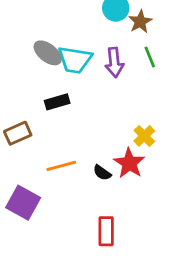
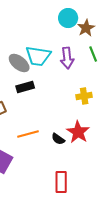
gray ellipse: (48, 53) -> (19, 63), moved
yellow cross: (144, 136) -> (84, 96), moved, turned 35

